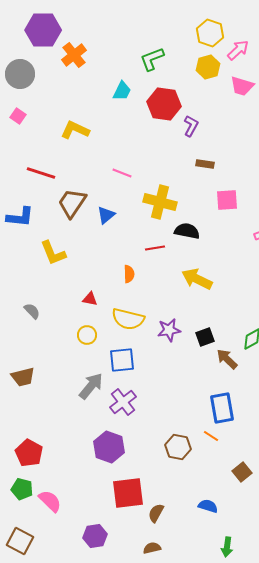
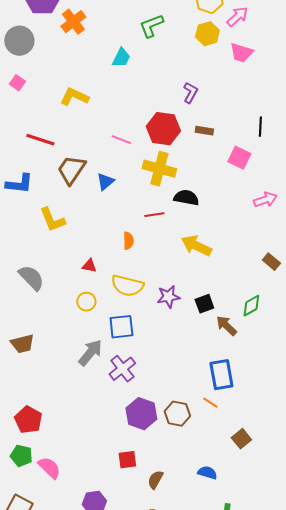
red hexagon: (164, 104) -> (163, 129), moved
pink square: (227, 200) -> (239, 158), moved, turned 30
gray semicircle: (32, 311) -> (31, 278), size x1.6
purple hexagon: (109, 447) -> (141, 414), moved
red square: (128, 493) -> (127, 460), size x0.6

